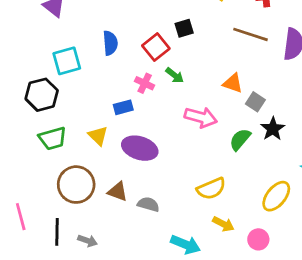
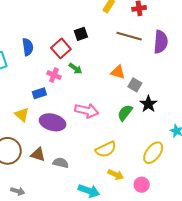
pink arrow: (201, 117) -> (87, 111), moved

